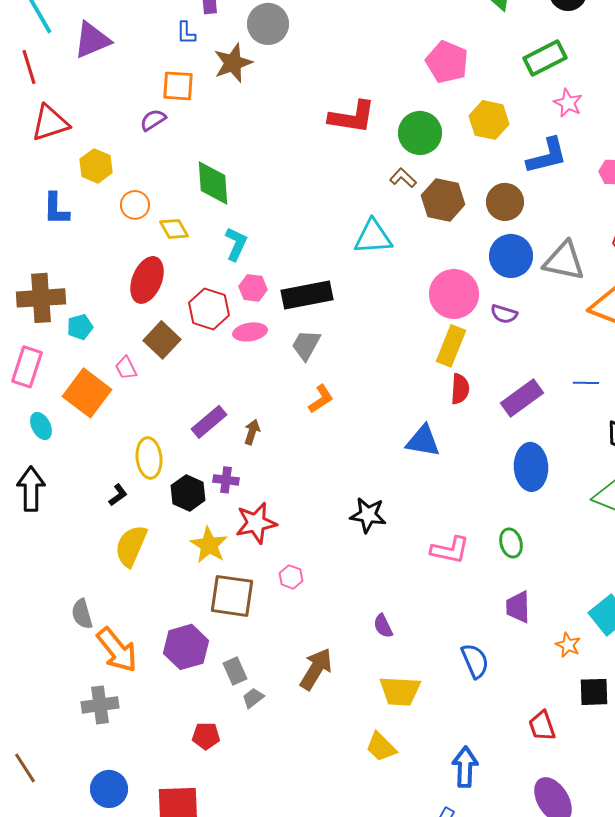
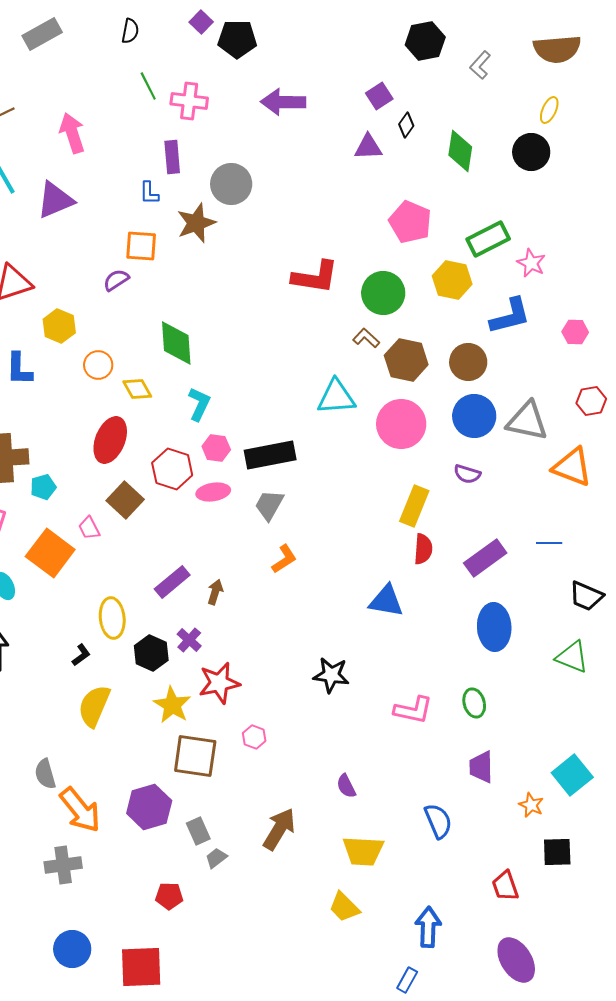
green rectangle: (545, 58) -> (488, 239), moved
pink circle: (454, 294) -> (401, 424), moved
purple cross: (226, 480) -> (189, 640), turned 35

